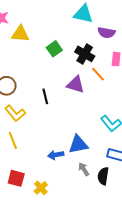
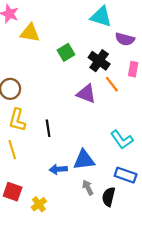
black line: (45, 96) -> (48, 128), moved
yellow L-shape: (15, 113) -> (17, 120), turned 50

